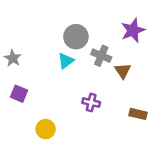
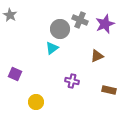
gray cross: (101, 56) -> (80, 20), moved
gray star: (13, 58) -> (10, 15), moved
brown triangle: (123, 71) -> (97, 56), turned 40

